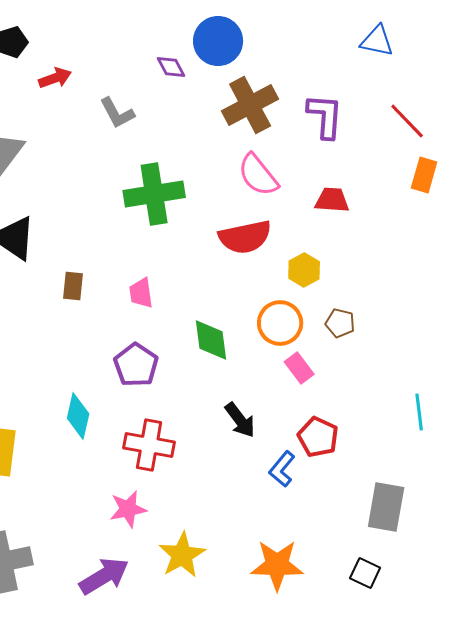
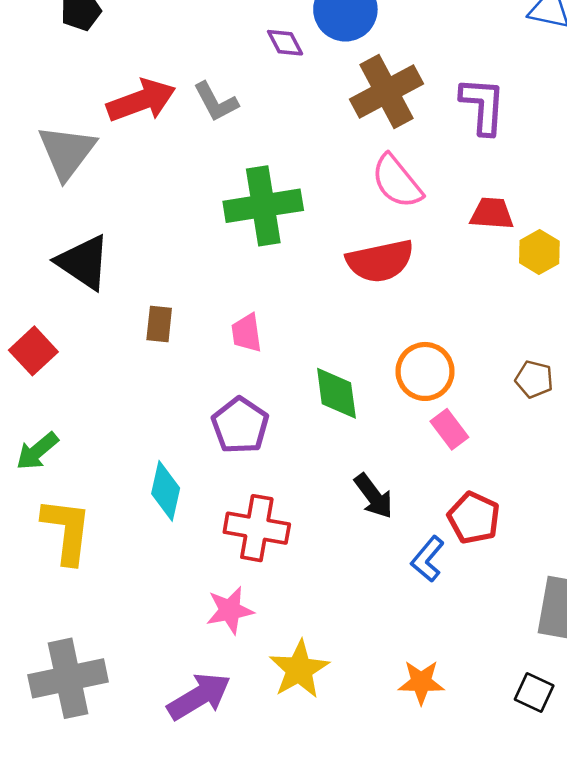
red arrow: (55, 78) -> (141, 101), moved, size x1.6
yellow hexagon: (304, 270) -> (539, 252), moved
brown pentagon: (340, 323) -> (534, 379), moved
orange star: (277, 565) -> (421, 682), size x0.7

